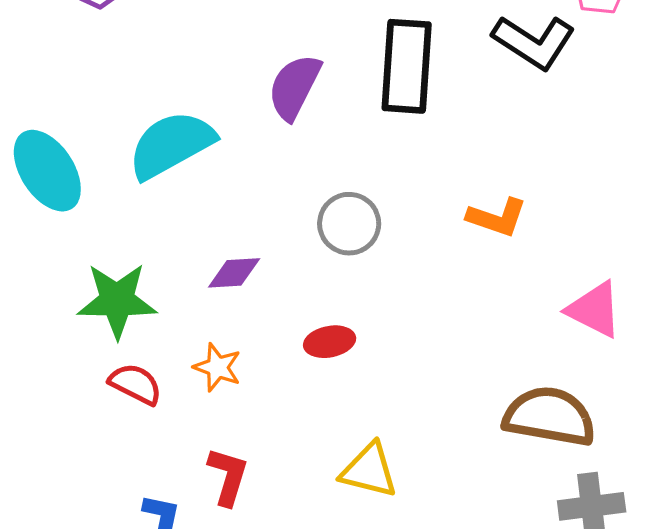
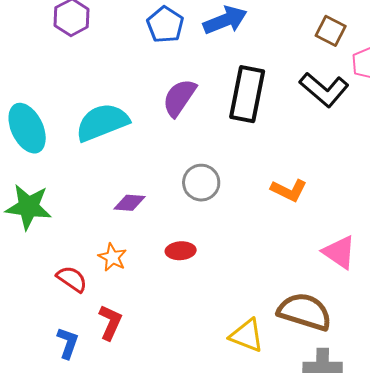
green star: (117, 300) -> (28, 207), moved
red semicircle: (135, 384) -> (72, 279), moved
yellow triangle: (369, 470) -> (247, 335), moved

